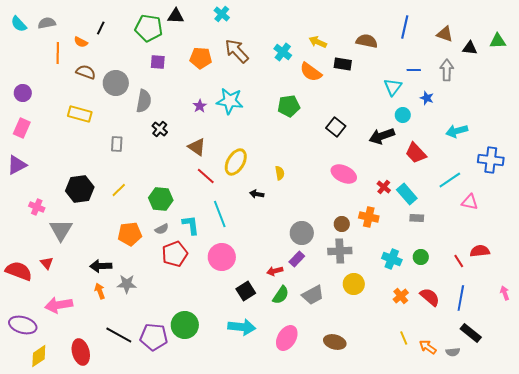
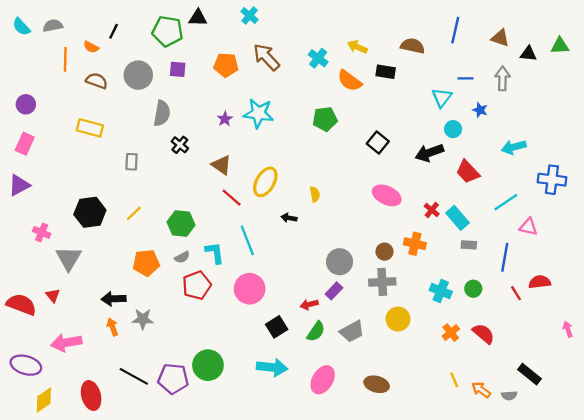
gray circle: (116, 83) -> (138, 75), moved
blue line: (461, 298) -> (505, 257), moved

